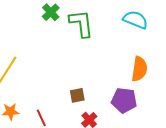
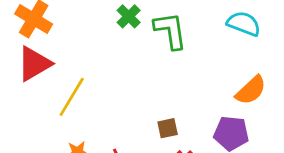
orange semicircle: (139, 69) -> (251, 90), turned 40

